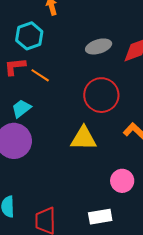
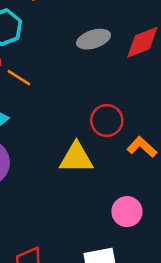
red circle: (101, 95) -> (107, 120), moved, size x0.7

